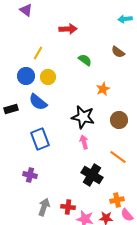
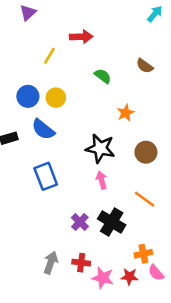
purple triangle: (26, 10) -> (28, 13), turned 40
cyan arrow: (125, 19) -> (155, 14), moved, turned 136
yellow line: (38, 53) -> (49, 56), moved
purple cross: (30, 175) -> (80, 222), moved, turned 32

